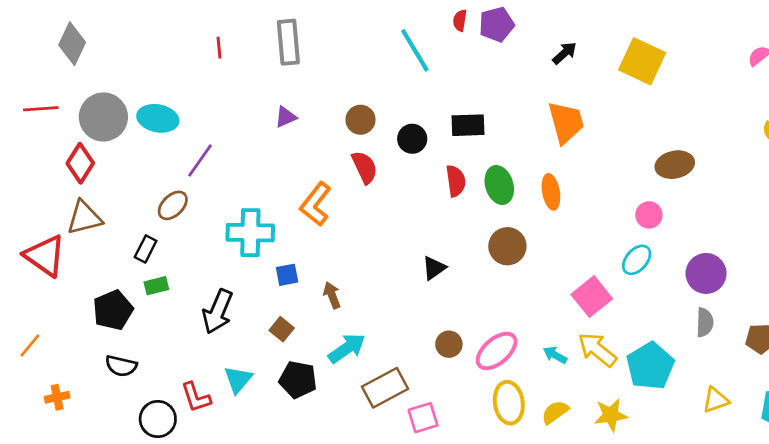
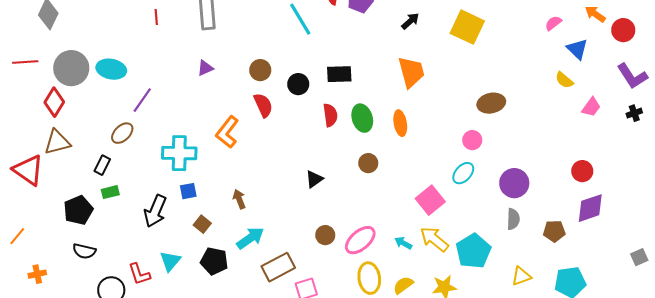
brown circle: (507, 246) -> (368, 163), size x0.7
blue square: (287, 275) -> (188, 191), moved

